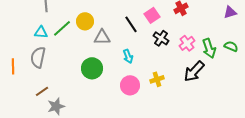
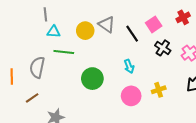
green line: (62, 28) -> (64, 52), moved, turned 48
cyan triangle: (41, 32) -> (54, 32), moved
gray triangle: (102, 37) -> (107, 24), moved, turned 36
brown line: (42, 91) -> (32, 98), moved

